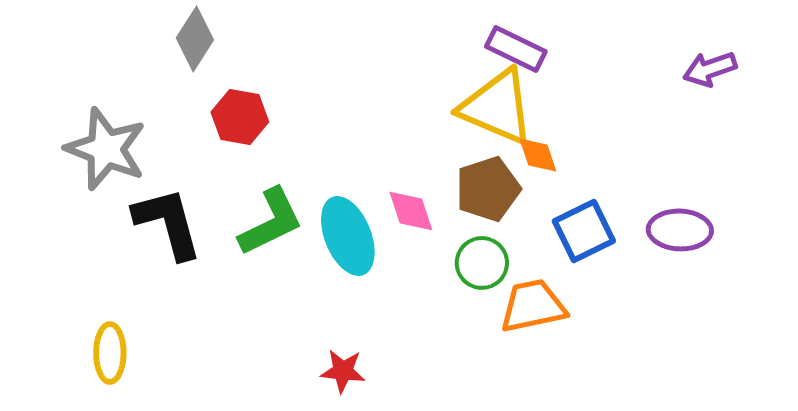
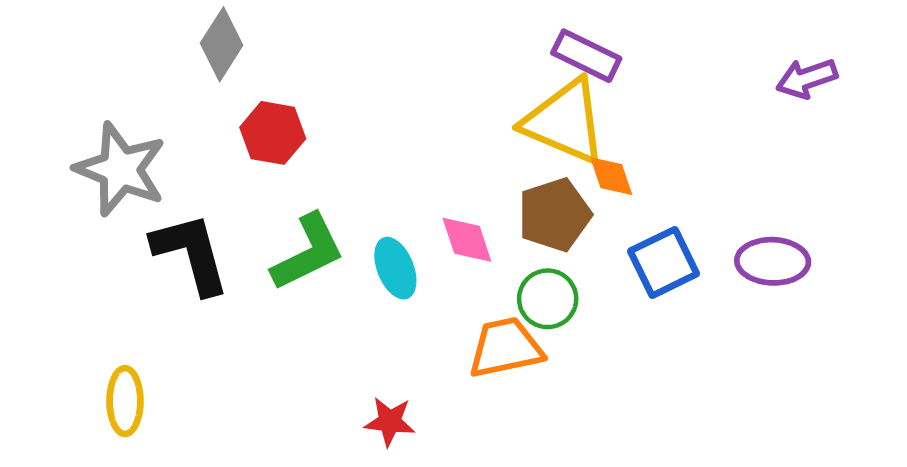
cyan ellipse: (348, 236) -> (395, 268), size x0.7
orange trapezoid: (533, 306) -> (506, 348), moved

